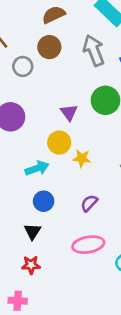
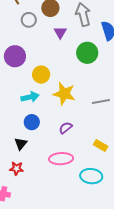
purple triangle: (69, 112) -> (60, 32), moved
yellow circle: (59, 143) -> (41, 75), moved
yellow star: (82, 158) -> (64, 94), size x1.6

